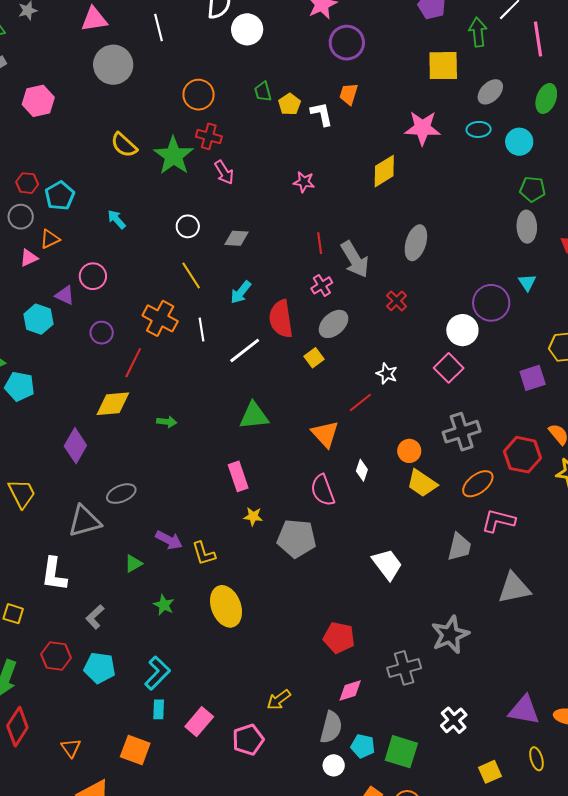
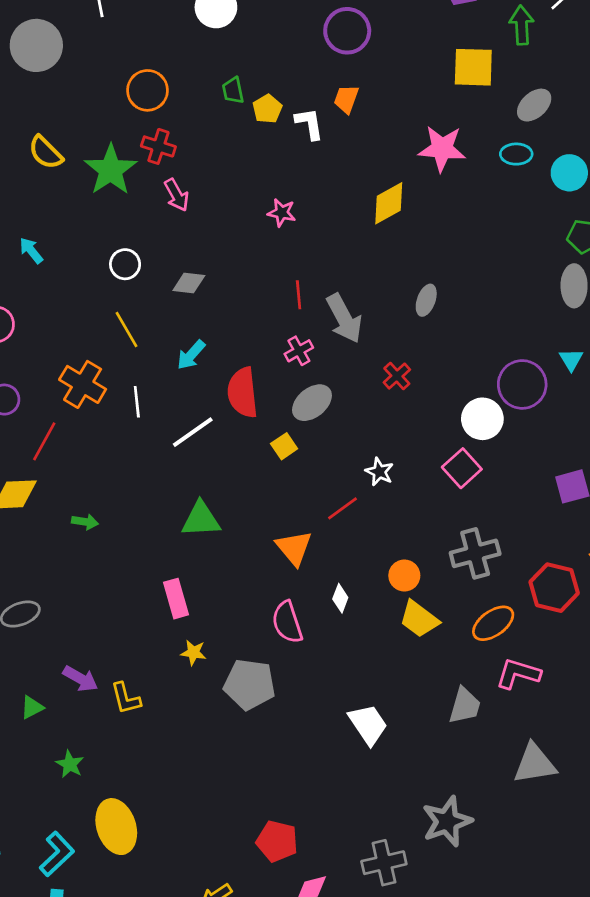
gray ellipse: (416, 243) -> (426, 300), size x0.7
yellow ellipse: (226, 606) -> (116, 827), moved
red pentagon: (339, 638) -> (277, 841), moved

